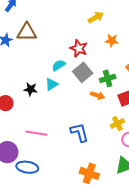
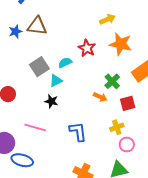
orange star: (112, 40) -> (121, 44), size x1.6
gray square: (83, 72) -> (39, 67), moved
green cross: (108, 78) -> (112, 81), turned -35
black star: (31, 89) -> (51, 101), moved

